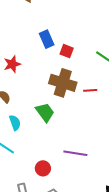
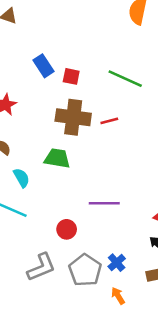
green trapezoid: (45, 112) -> (57, 158), turned -35

